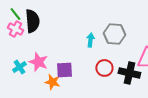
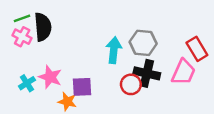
green line: (15, 14) -> (22, 18), turned -72
cyan arrow: (90, 40) -> (114, 50), size x1.5
black cross: (129, 73) -> (147, 73), moved

